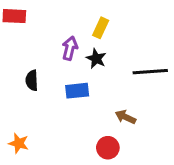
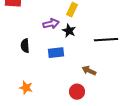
purple arrow: (70, 48) -> (51, 24), turned 63
orange star: (19, 143) -> (26, 88), moved

